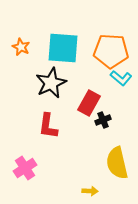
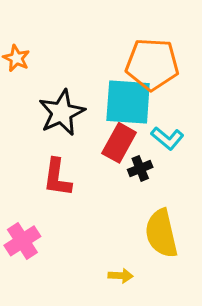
cyan square: (63, 48) -> (128, 102), moved
cyan L-shape: (121, 78) -> (167, 138), moved

